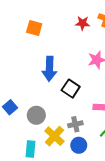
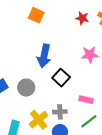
gray circle: (36, 115) -> (26, 88), moved

